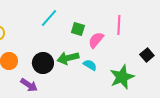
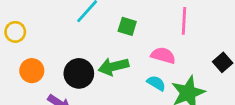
pink semicircle: (96, 40) -> (163, 55), moved, turned 66
cyan semicircle: (90, 65) -> (156, 83), moved

